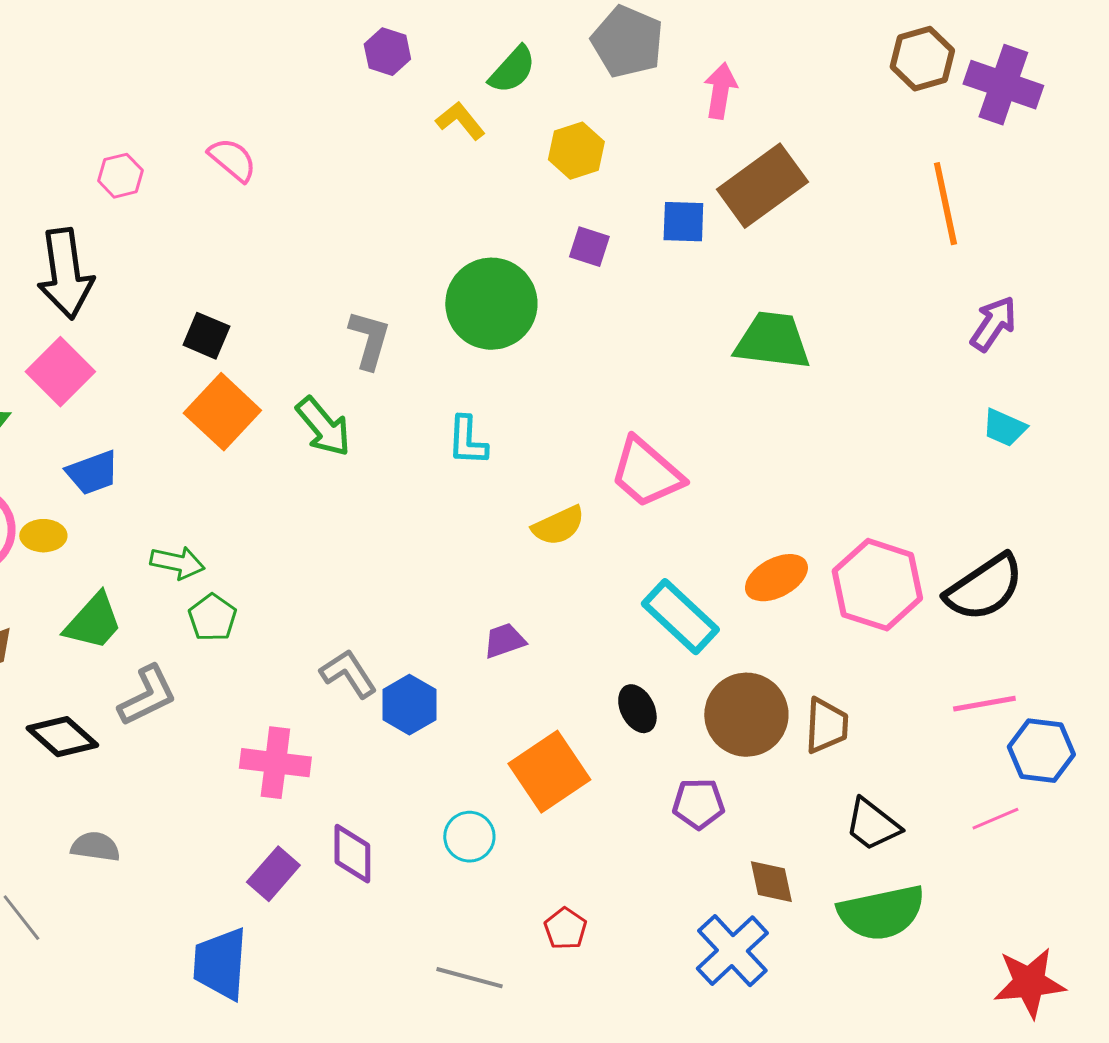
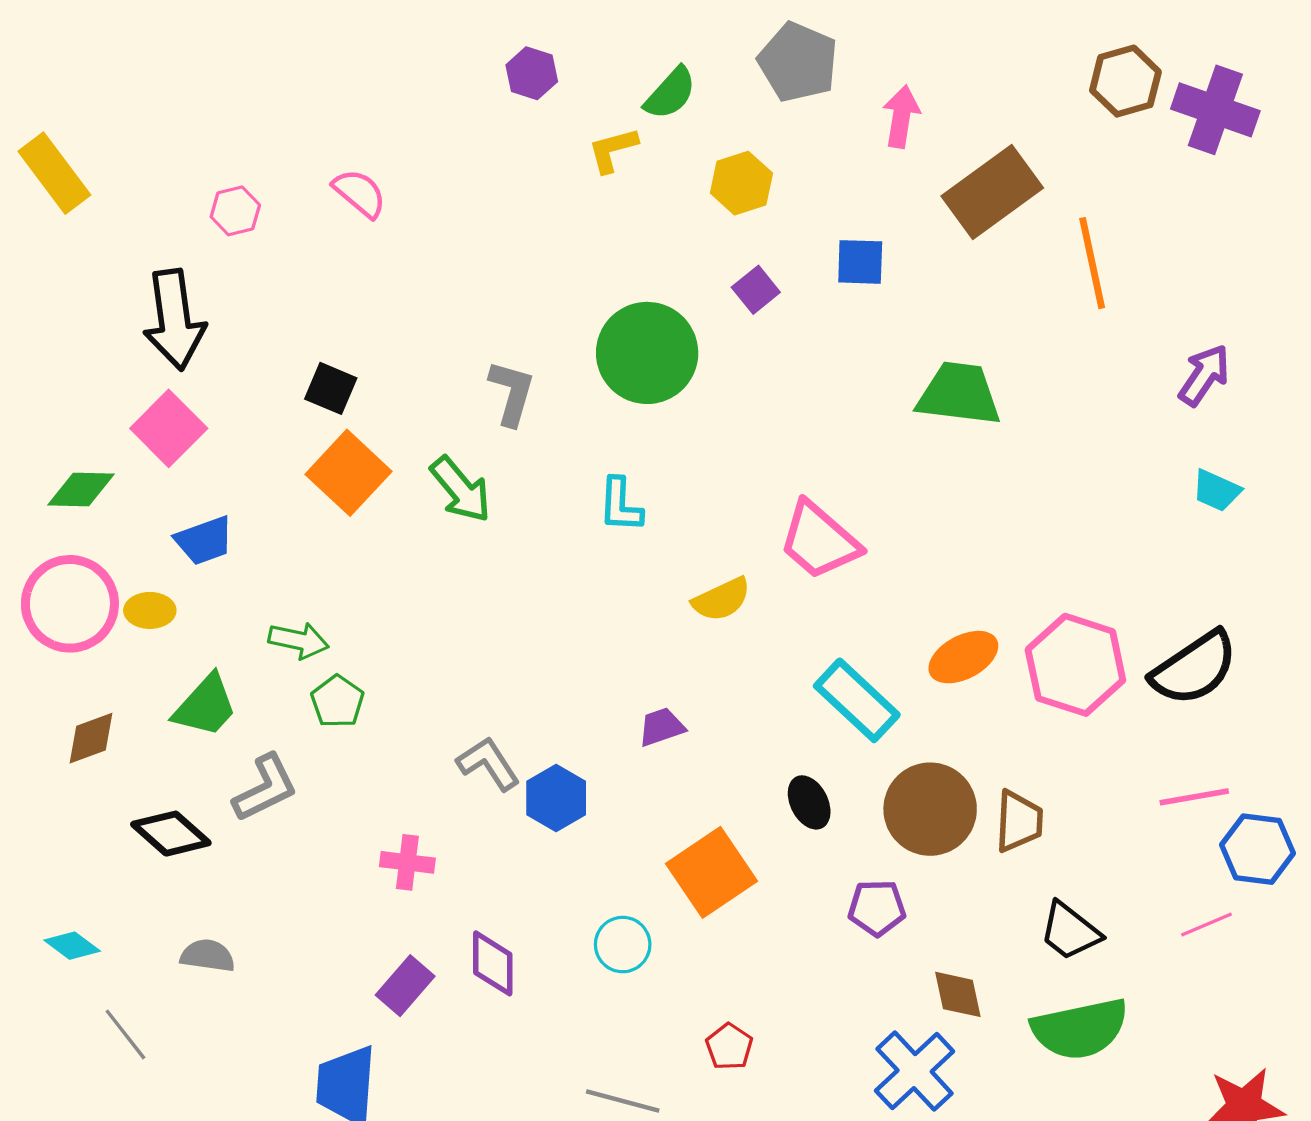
yellow L-shape: (460, 121) -> (613, 150), turned -66
brown rectangle: (762, 186) -> (992, 192), moved
orange line: (945, 204) -> (1092, 263), moved
purple square: (589, 247) -> (756, 290), turned 33
pink cross: (275, 763) -> (407, 862), size x0.7

